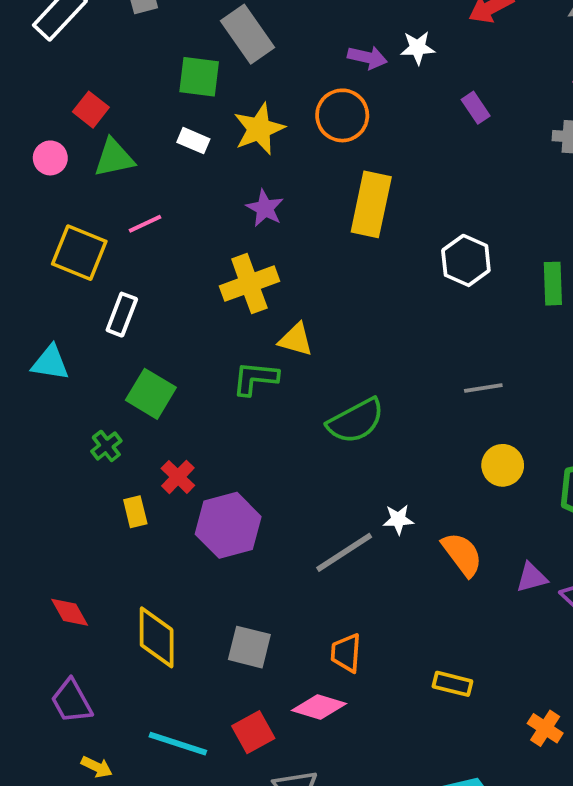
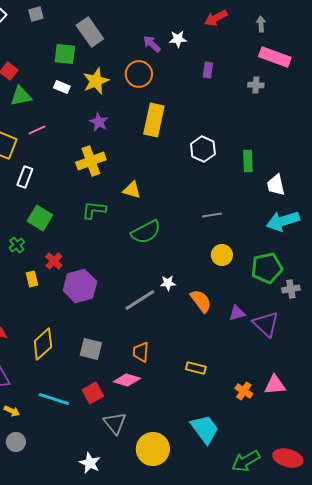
purple arrow: (367, 57) -> (152, 44), turned -150
purple rectangle: (476, 108) -> (208, 70), turned 42
yellow triangle: (296, 340) -> (132, 190), moved
yellow diamond: (157, 637) -> (43, 344), turned 48

